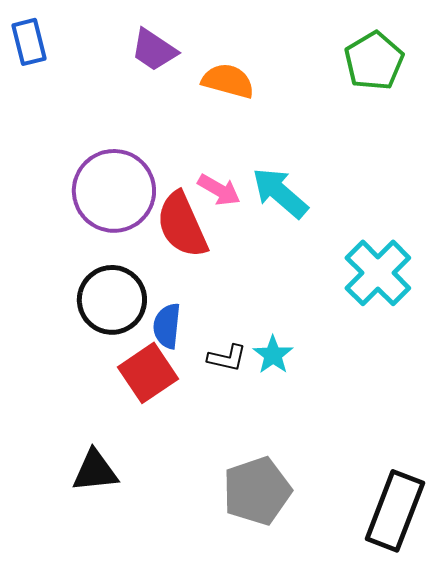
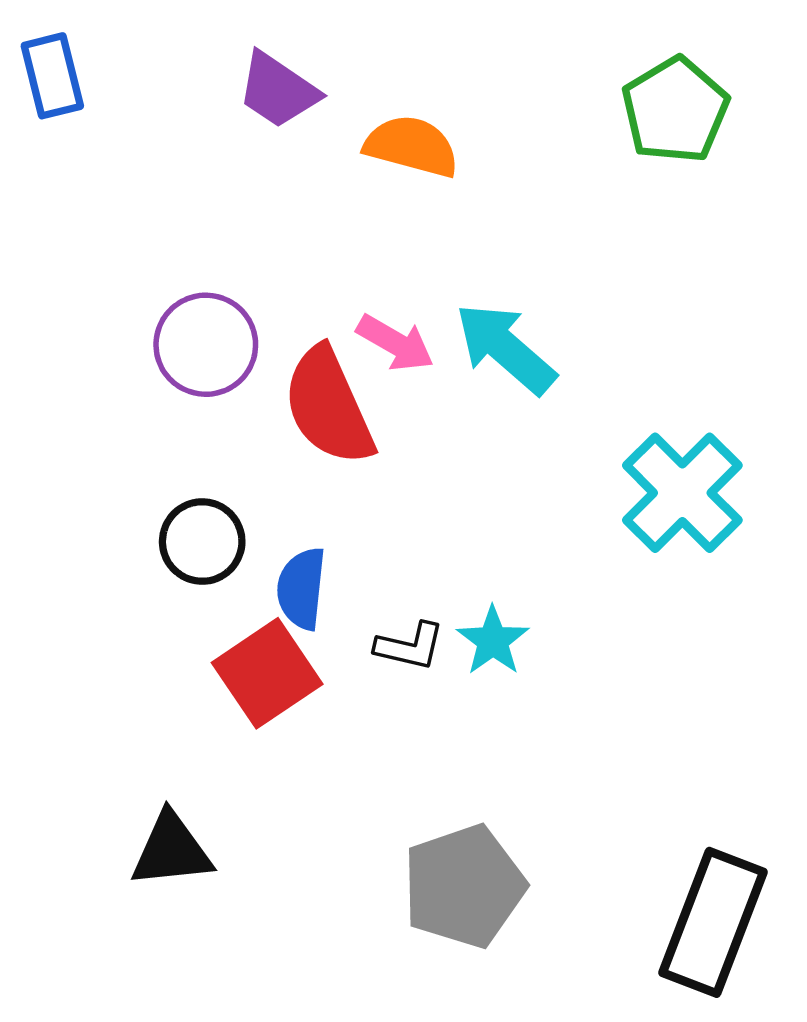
purple circle: (114, 191) -> (206, 345), size x0.7
black circle: (112, 300) -> (202, 542), size x0.7

